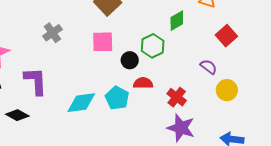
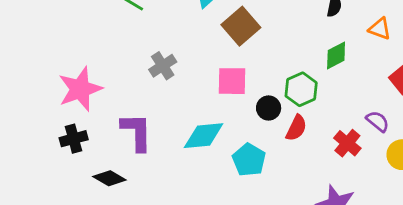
red semicircle: (143, 83) -> (296, 128), moved, turned 114
red cross: (177, 97) -> (347, 143), moved
cyan diamond: (81, 103) -> (204, 136), moved

